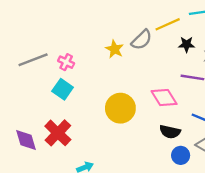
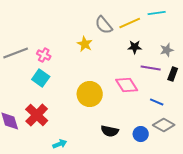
gray semicircle: (142, 40) -> (104, 25), moved, turned 96
black star: (187, 44) -> (135, 47), moved
black semicircle: (170, 132) -> (110, 131), moved

